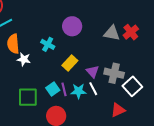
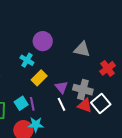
red cross: (131, 32) -> (108, 68), moved
cyan cross: (48, 44) -> (27, 60), moved
cyan star: (78, 91) -> (36, 125), moved
red triangle: (118, 110) -> (85, 105), moved, turned 42

